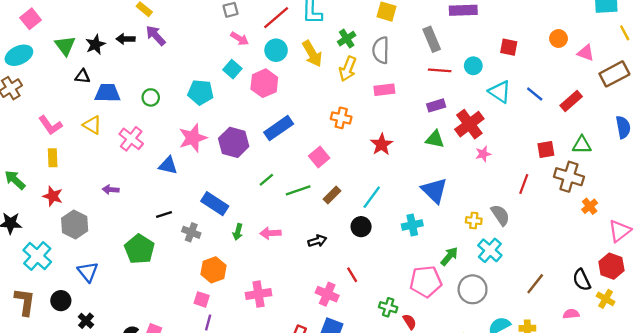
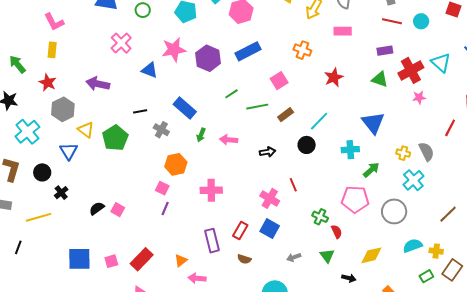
cyan triangle: (500, 92) -> (441, 63), moved
yellow triangle: (92, 125) -> (86, 130), moved
purple arrow: (111, 190) -> (98, 84), size x1.6
green arrow: (449, 256) -> (371, 170), moved

